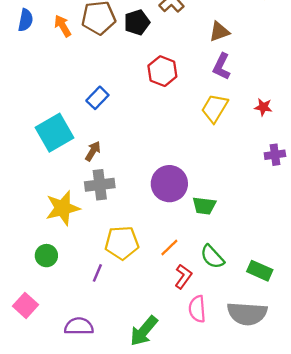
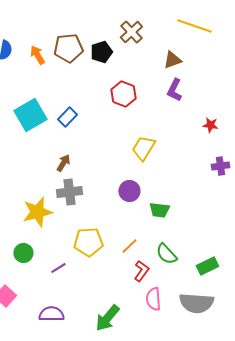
yellow trapezoid: (215, 108) -> (143, 148), moved
cyan square: (55, 133) -> (30, 115), moved
purple circle: (169, 184) -> (129, 191), size x0.7
green rectangle: (260, 271) -> (207, 266), turned -50
purple line: (97, 273) -> (58, 268), moved, turned 35

